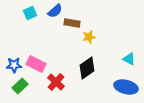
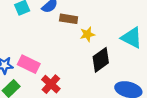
cyan triangle: (129, 59) -> (132, 38), moved, size x1.5
black diamond: (87, 68) -> (101, 60), moved

